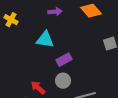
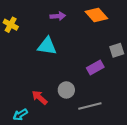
purple rectangle: (64, 60) -> (95, 67), moved

